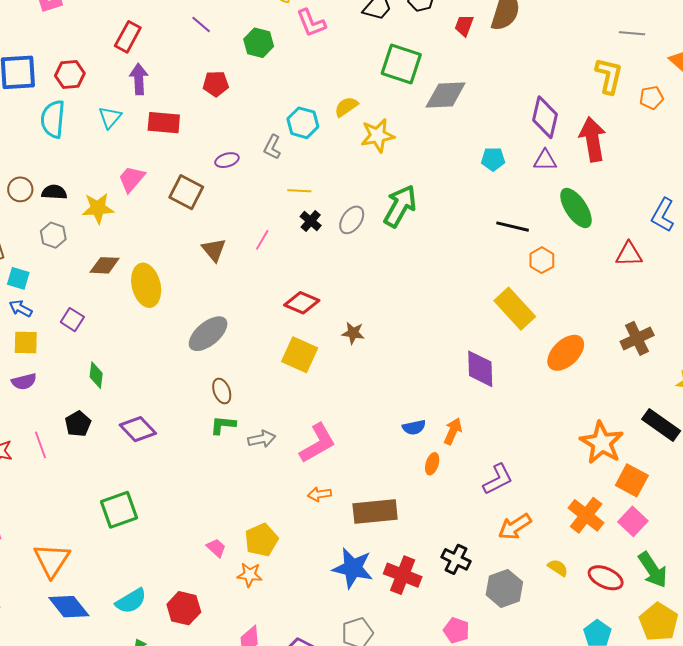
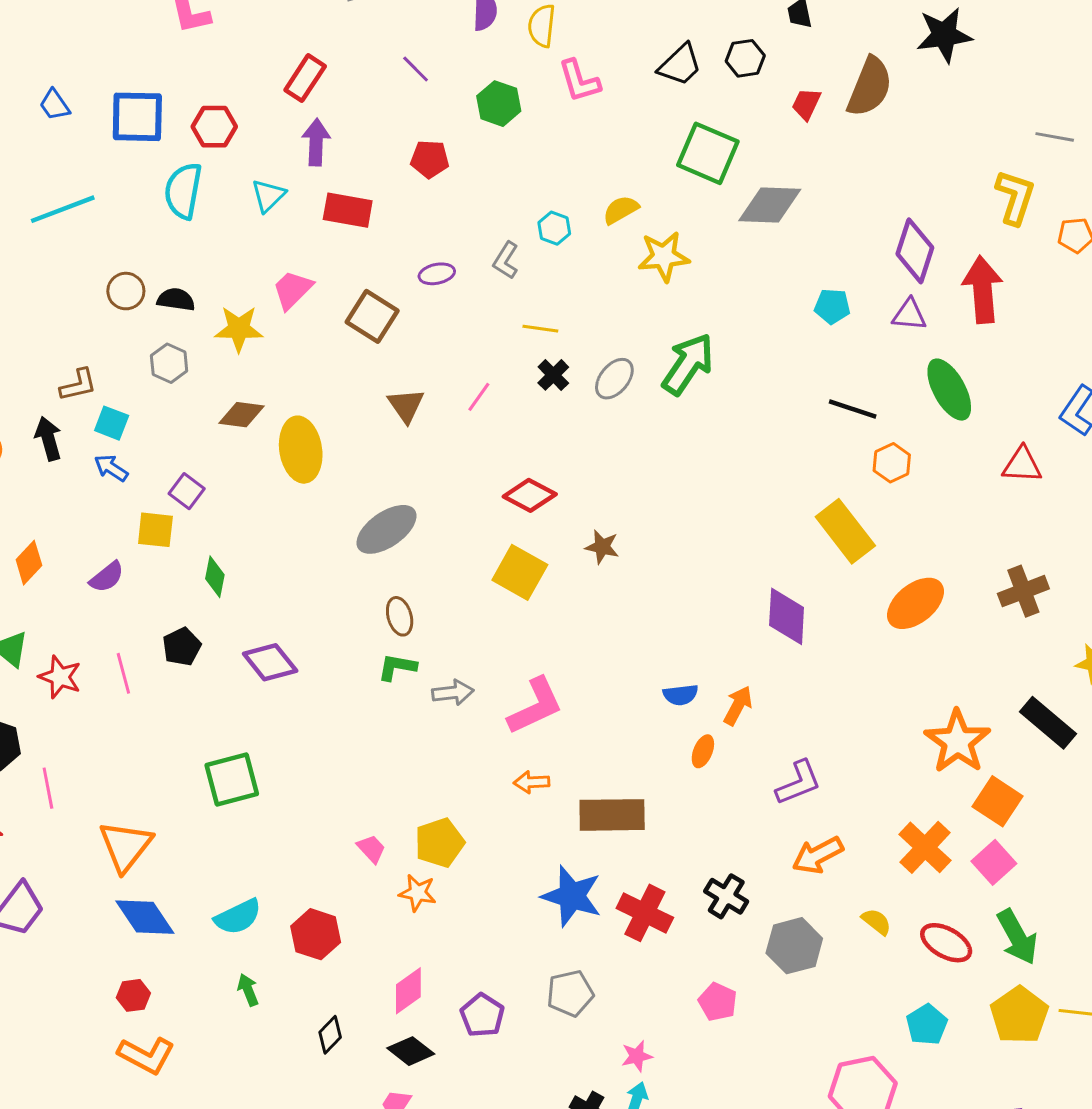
cyan hexagon: (303, 123) -> (554, 228), size x0.7
yellow square: (26, 343) -> (155, 530), moved
purple semicircle: (24, 382) -> (107, 577), turned -30

